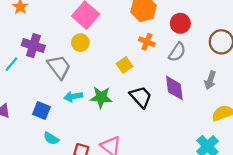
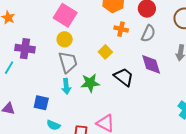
gray trapezoid: (59, 67) -> (68, 62), moved, turned 30
cyan arrow: (73, 97) -> (66, 86), turned -77

